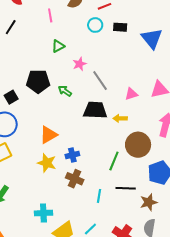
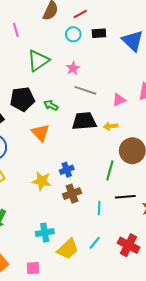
pink line: (50, 15) -> (16, 30), moved
green triangle: (58, 46) -> (38, 61), size x1.6
pink star: (80, 64) -> (73, 68), moved
gray line: (100, 81) -> (85, 90), turned -30
orange triangle: (48, 135) -> (41, 133), moved, turned -36
brown cross: (75, 179) -> (72, 194), turned -36

